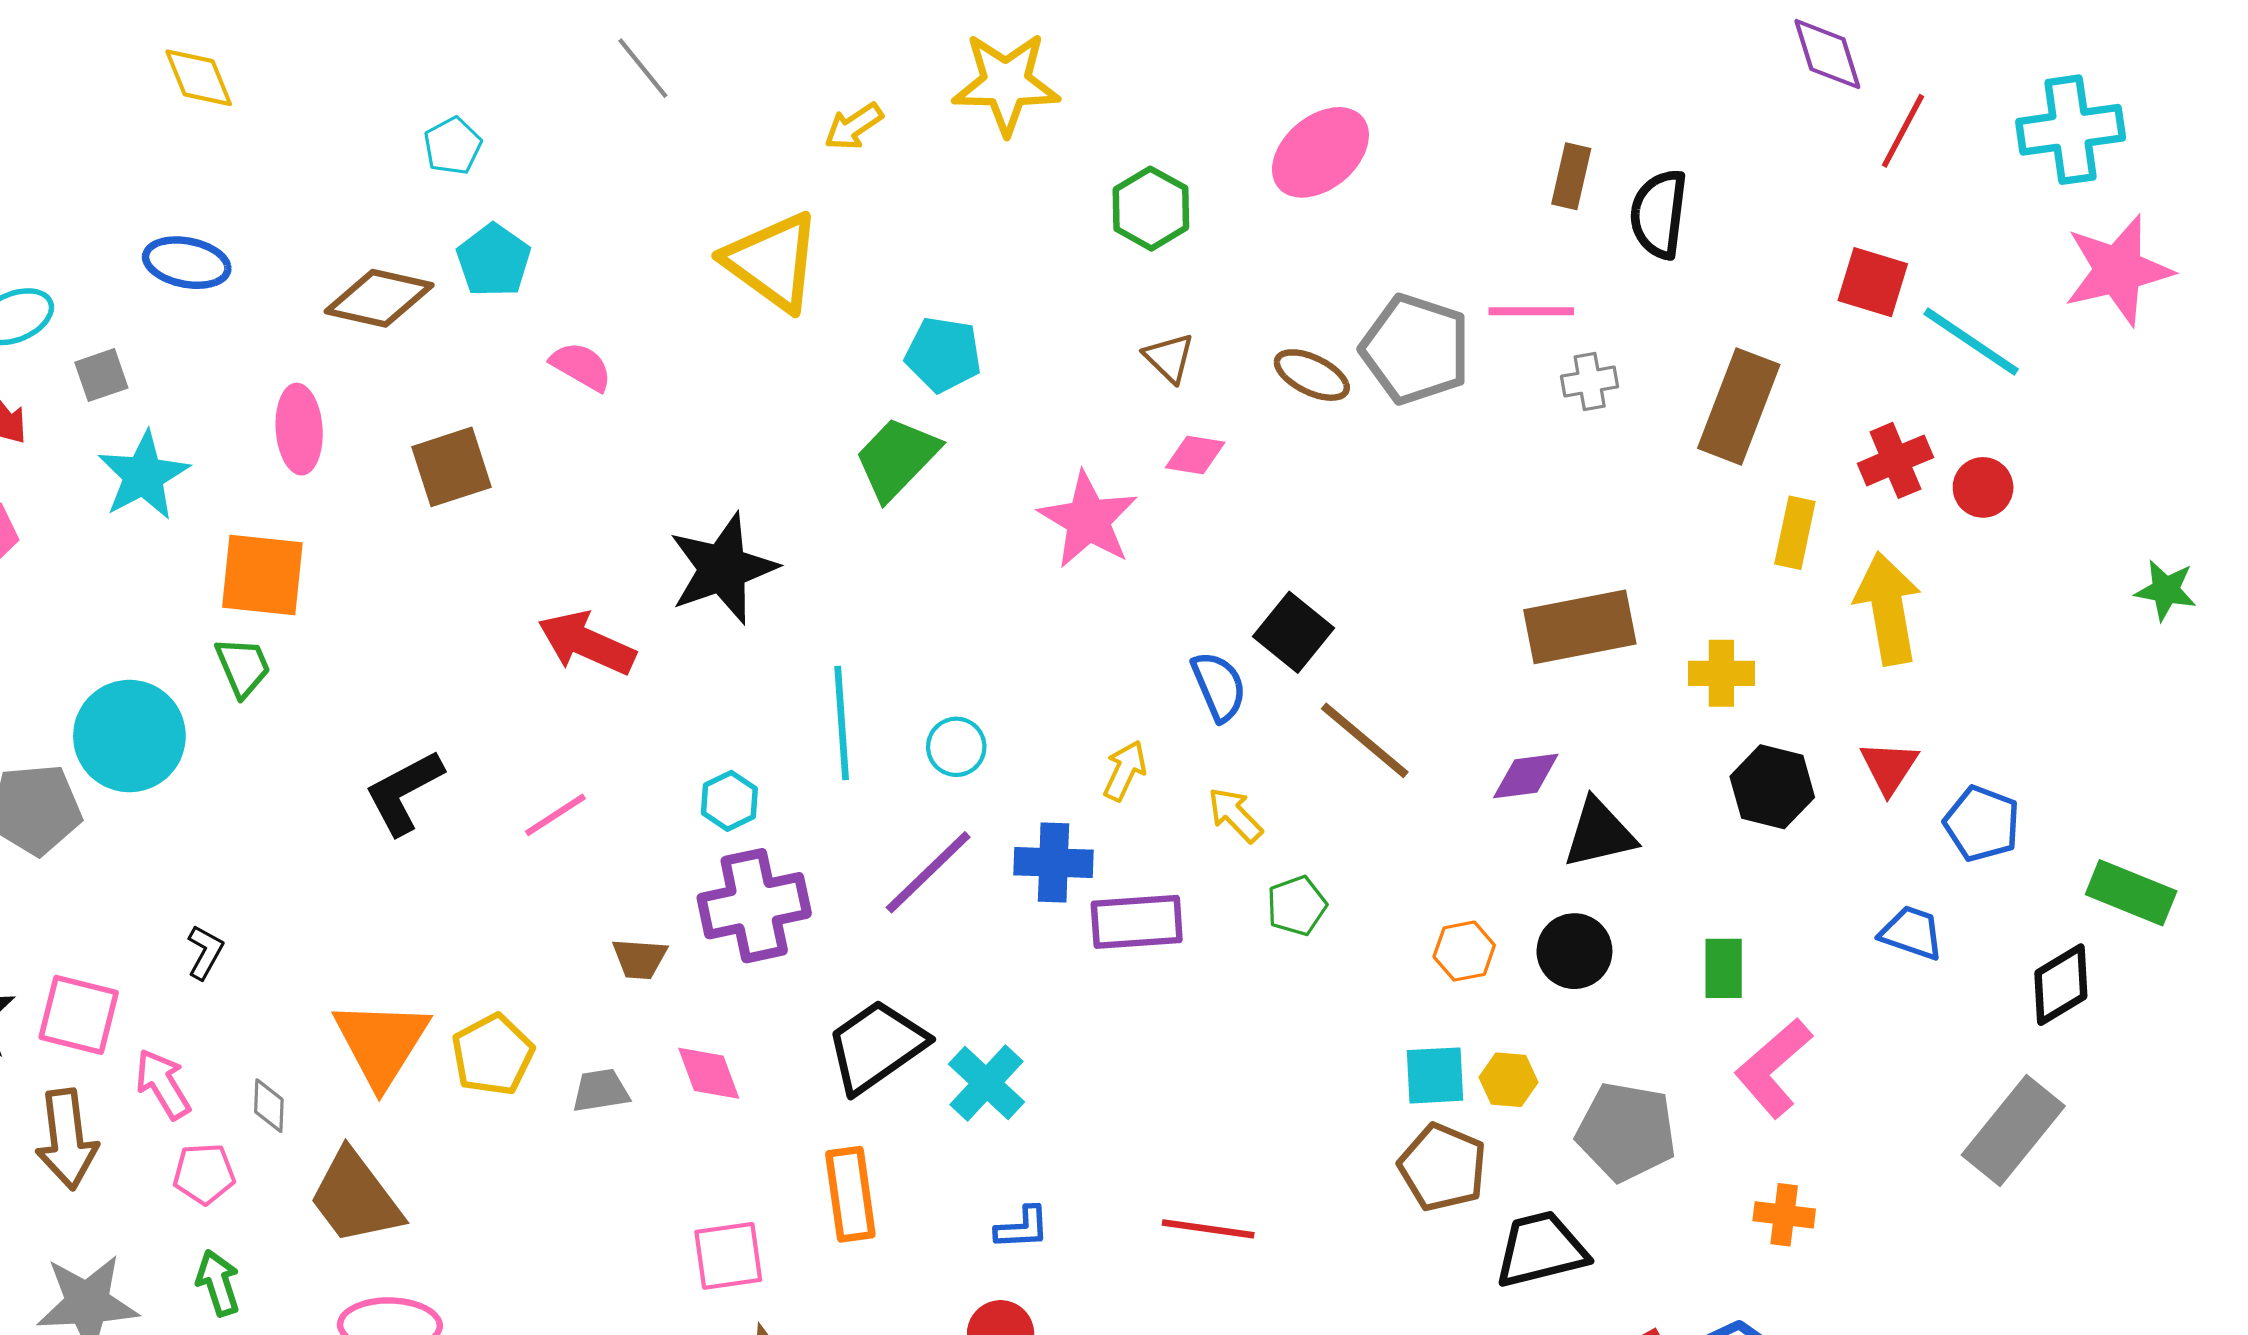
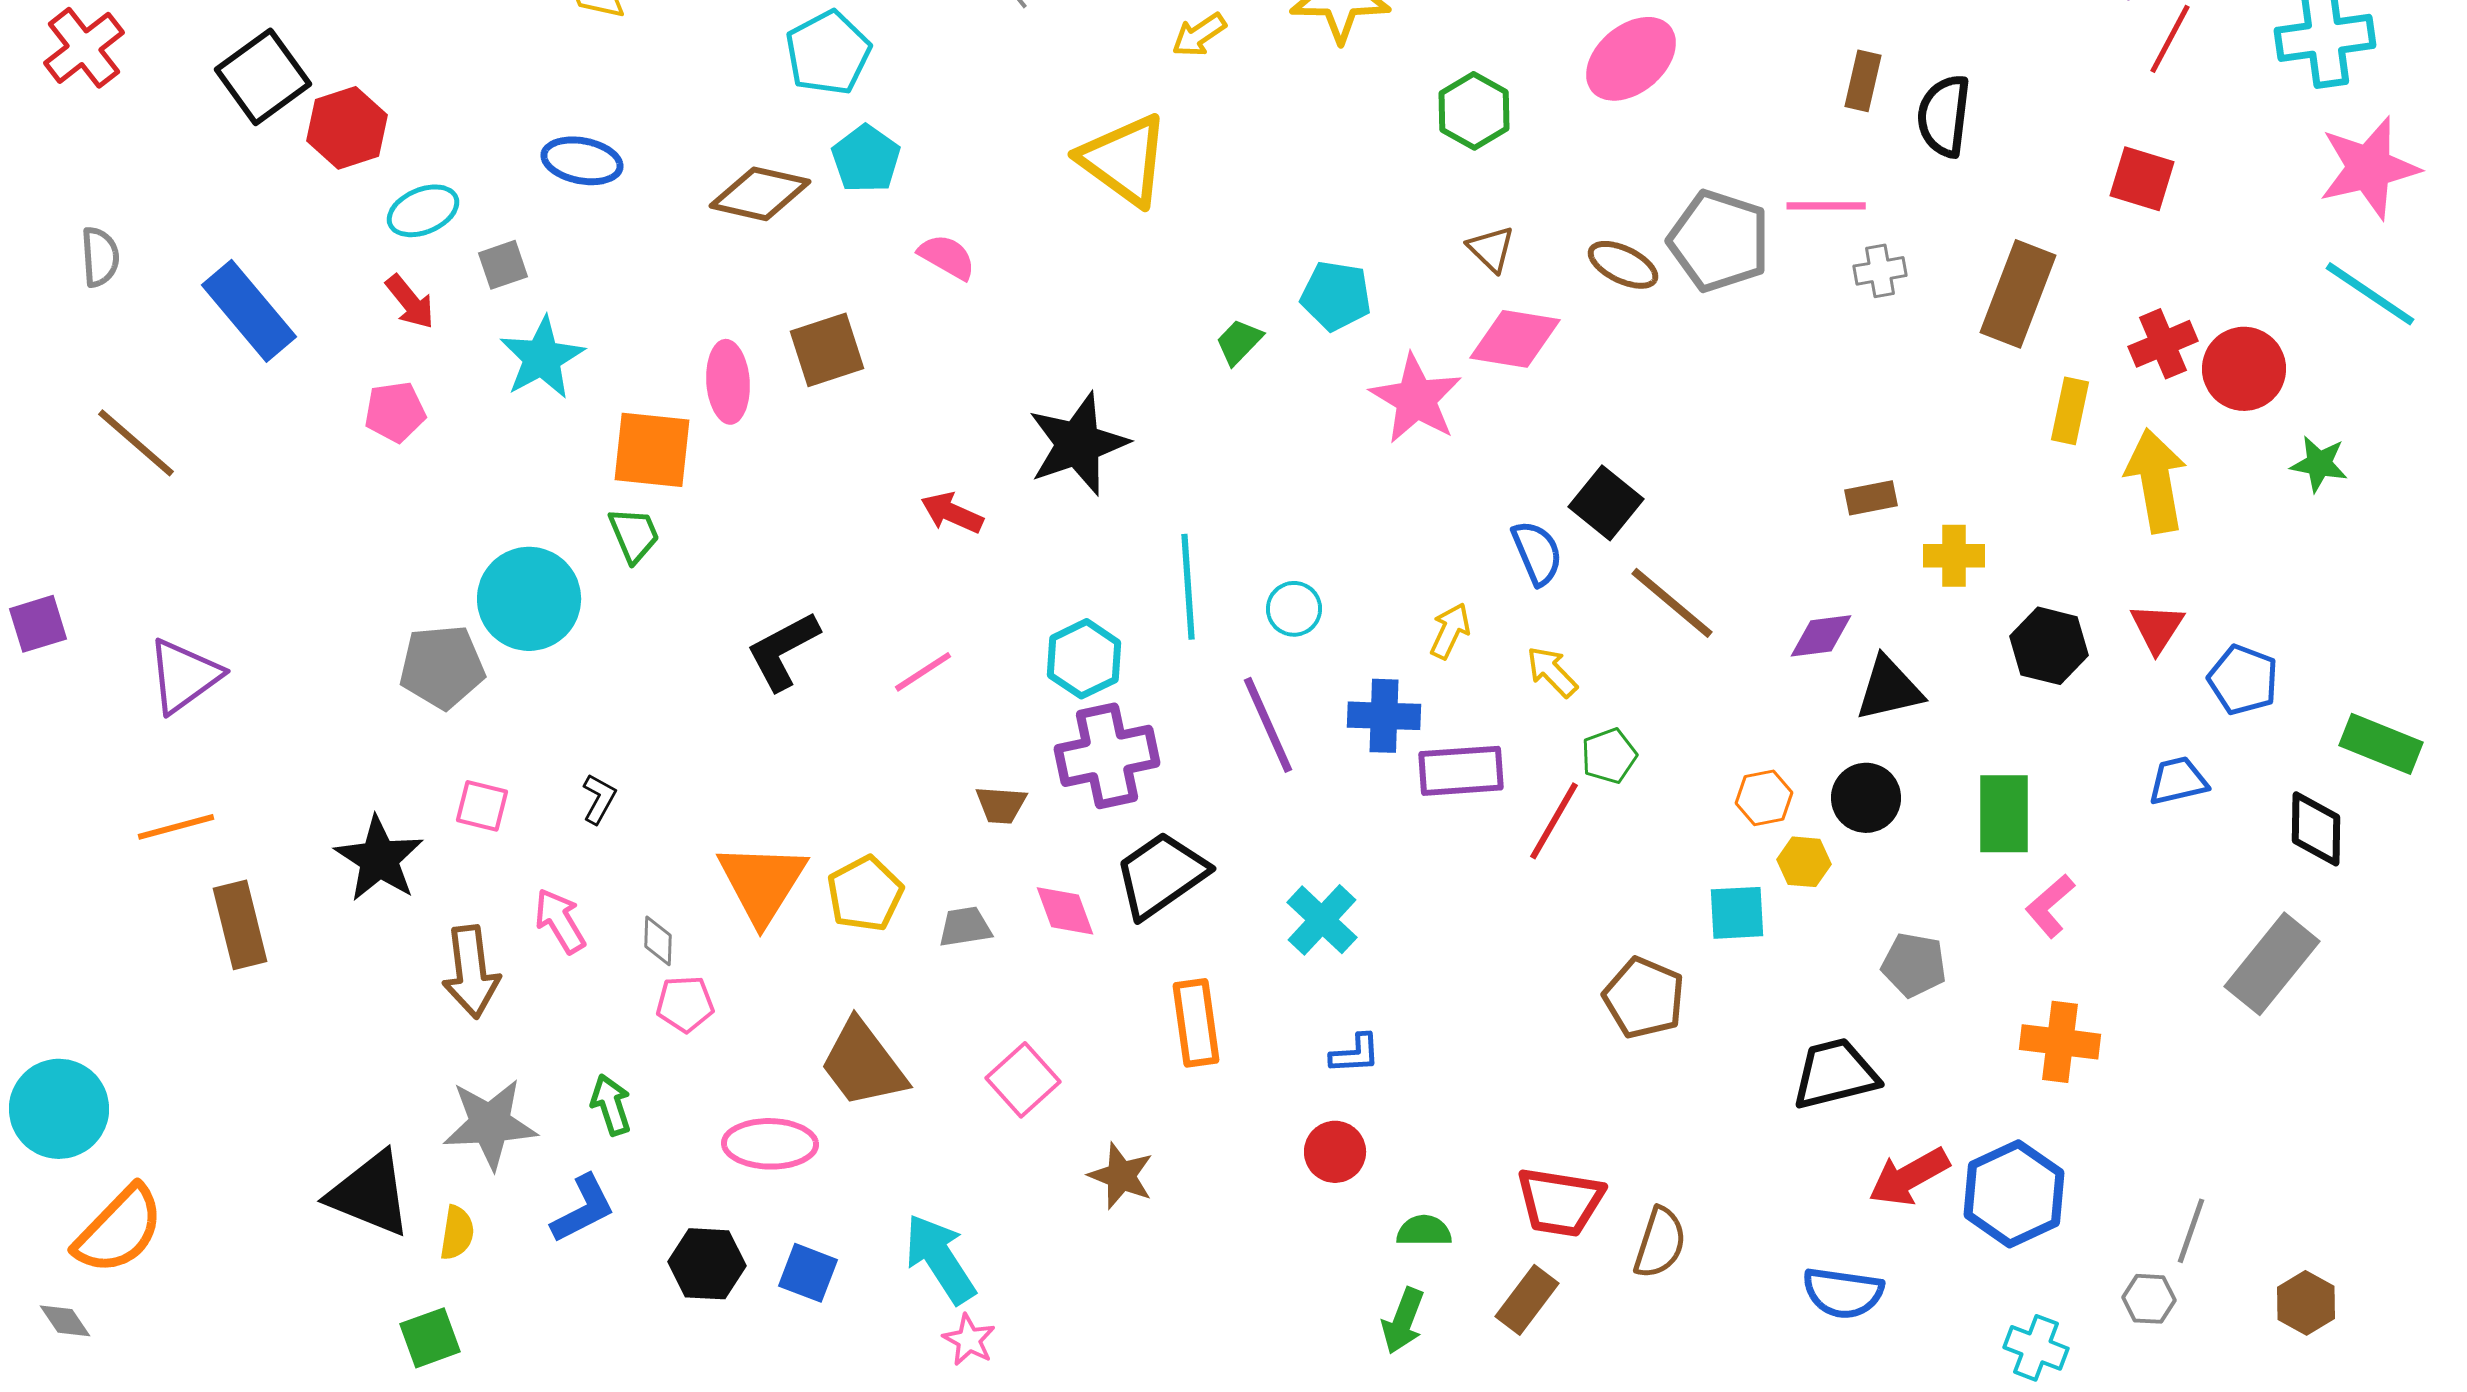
cyan pentagon: (453, 146) -> (828, 53), size x1.6
cyan line: (1971, 342) -> (2370, 294), moved
cyan pentagon: (943, 355) -> (1336, 296), moved
pink ellipse: (299, 429) -> (728, 382), moved
pink diamond: (1195, 455) -> (1515, 339), size x1.6
green trapezoid: (897, 458) -> (1239, 342), size x0.6
red circle: (1983, 487) -> (2244, 369), size x1.5
green star: (2166, 590) -> (2319, 464), moved
brown rectangle: (1580, 627) -> (1871, 498), size x0.5
red arrow: (587, 643) -> (952, 513), size x0.7
yellow cross: (1721, 673) -> (1954, 556), moved
cyan hexagon: (729, 801) -> (1084, 659), size x1.4
purple line: (928, 872) -> (1268, 725), turned -70
blue trapezoid: (1912, 933) -> (2178, 781), turned -32
green rectangle: (1724, 968) -> (2004, 814), size x1.4
black diamond: (2061, 985) -> (2316, 829), turned -58
pink square: (79, 1015) -> (482, 806), moved, size x0.7
black trapezoid: (876, 1046) -> (1161, 875), moved
pink L-shape: (1773, 1068) -> (2050, 906), size x0.7
yellow hexagon: (1509, 1080) -> (1804, 862), moved
gray pentagon: (1626, 1132) -> (1914, 965), size x0.7
brown pentagon: (1443, 1167) -> (1644, 998), moved
pink pentagon: (204, 1174) -> (685, 1004), moved
brown trapezoid: (355, 1198) -> (863, 1064), moved
orange cross: (1784, 1215) -> (2060, 1042), size x1.4
red line: (1208, 1229) -> (1554, 821), moved, turned -68
pink square: (728, 1256) -> (1023, 1080), moved, turned -34

